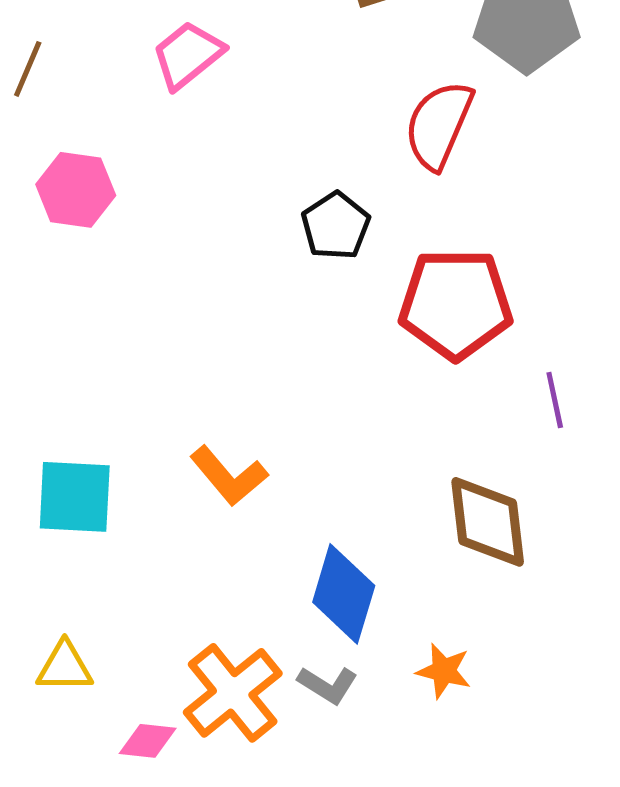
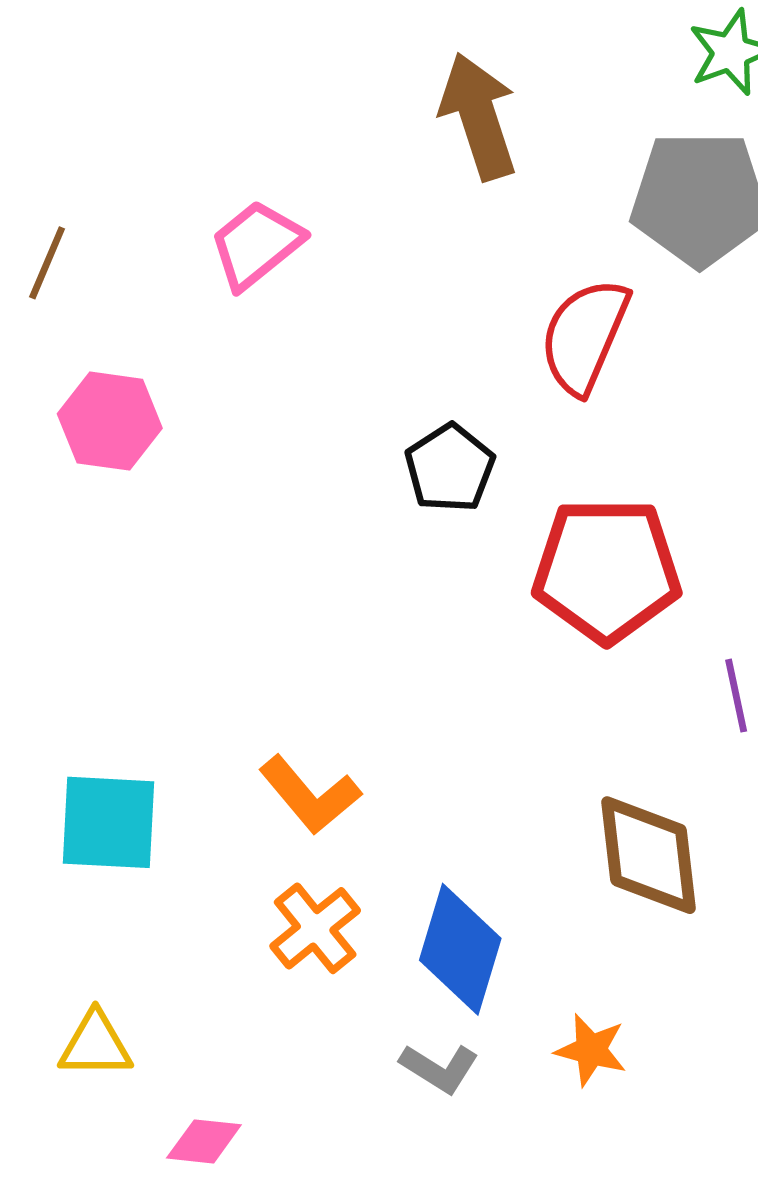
orange cross: (233, 693) -> (315, 928), moved, size x0.7

